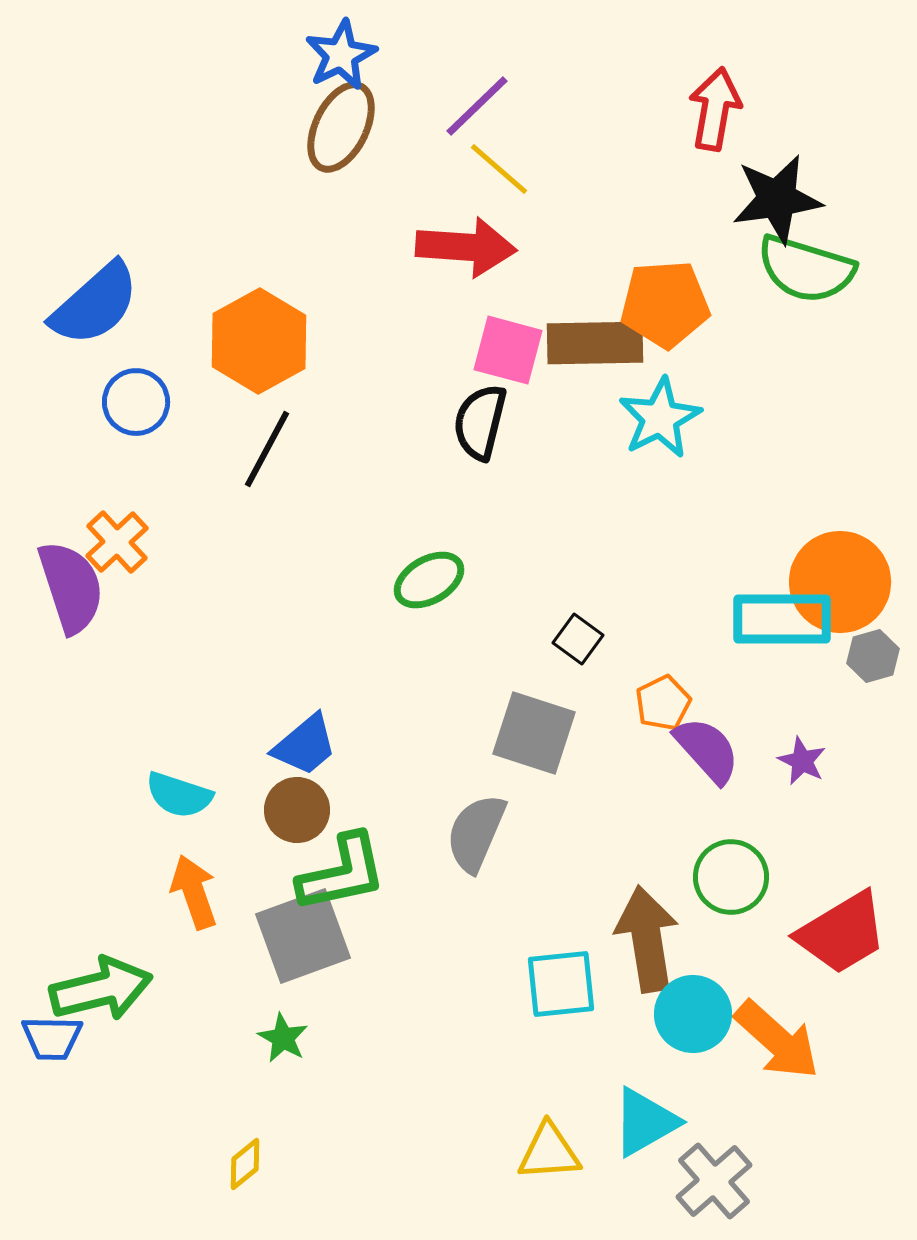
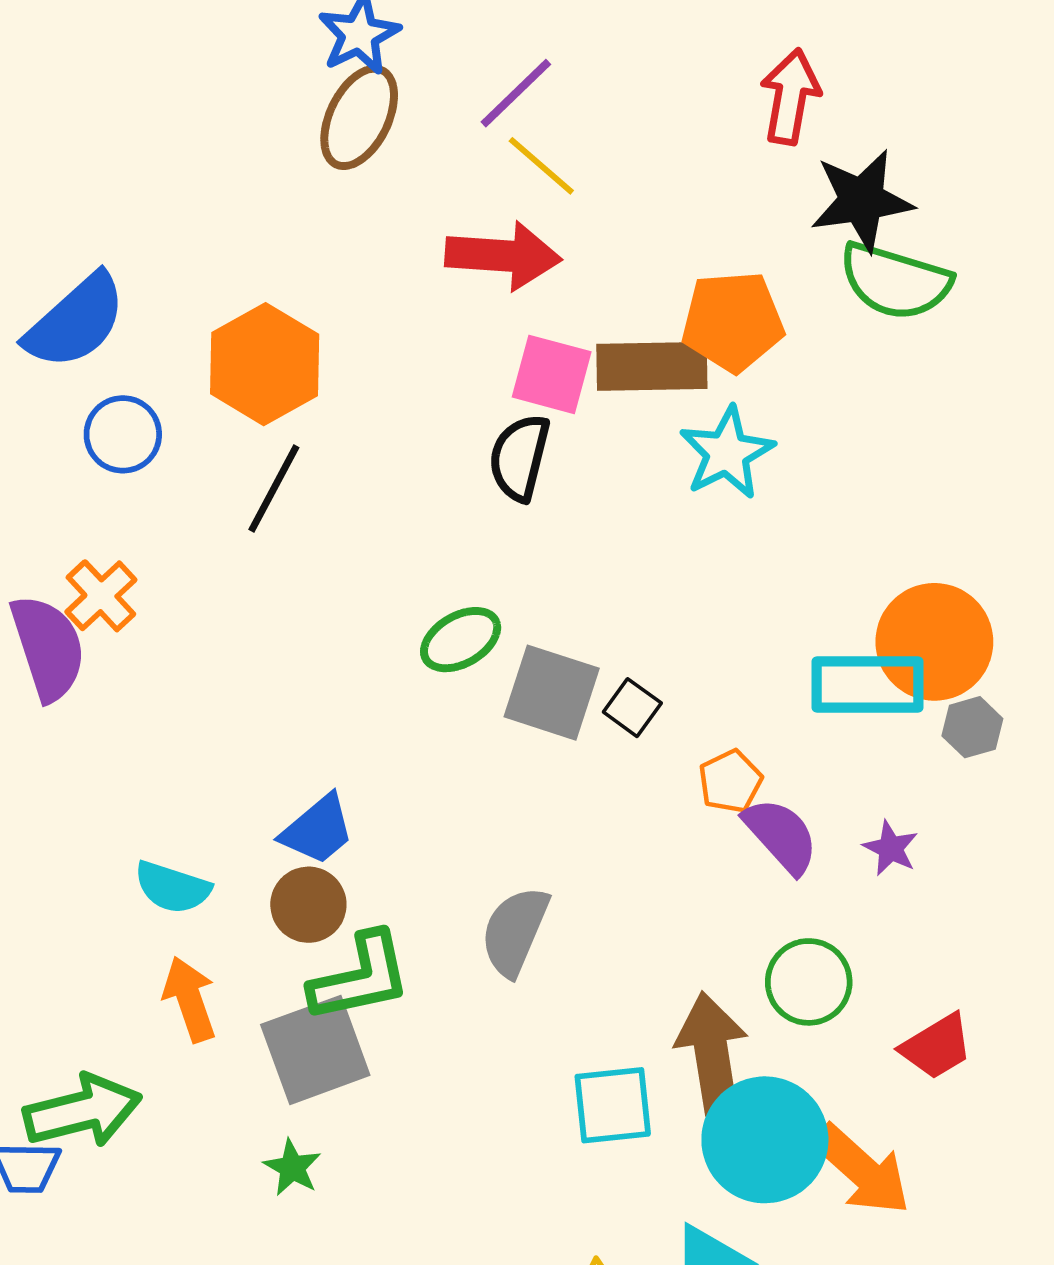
gray square: (534, 733) -> (552, 693), moved
red trapezoid: (842, 933) -> (937, 1046), size x0.7
cyan circle: (693, 1014) -> (765, 1140), size x1.4

